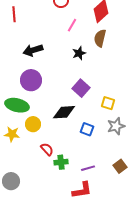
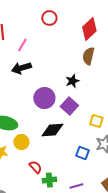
pink line: (72, 25) -> (22, 45), moved
black star: (79, 53) -> (72, 81), moved
purple circle: (31, 80) -> (44, 98), moved
blue square: (87, 129) -> (82, 153), moved

